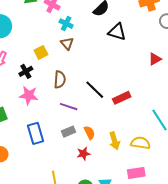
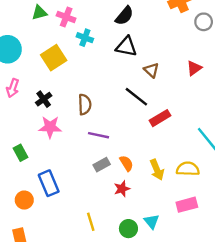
black triangle: (117, 32) -> (126, 47), moved
brown triangle: (67, 44) -> (151, 70), moved
yellow square: (41, 52) -> (54, 58), moved, size x1.5
black line: (95, 90) -> (136, 97), moved
blue rectangle: (35, 133) -> (49, 183), moved

